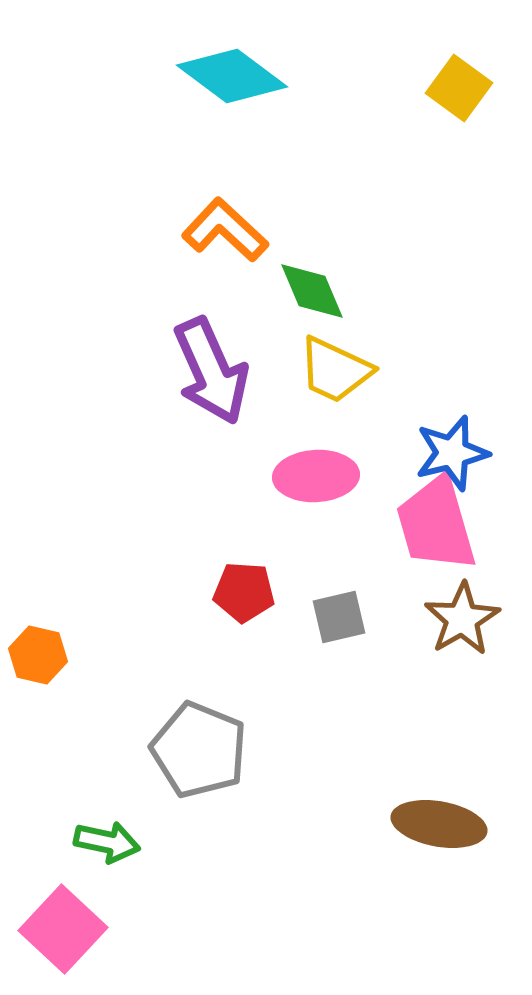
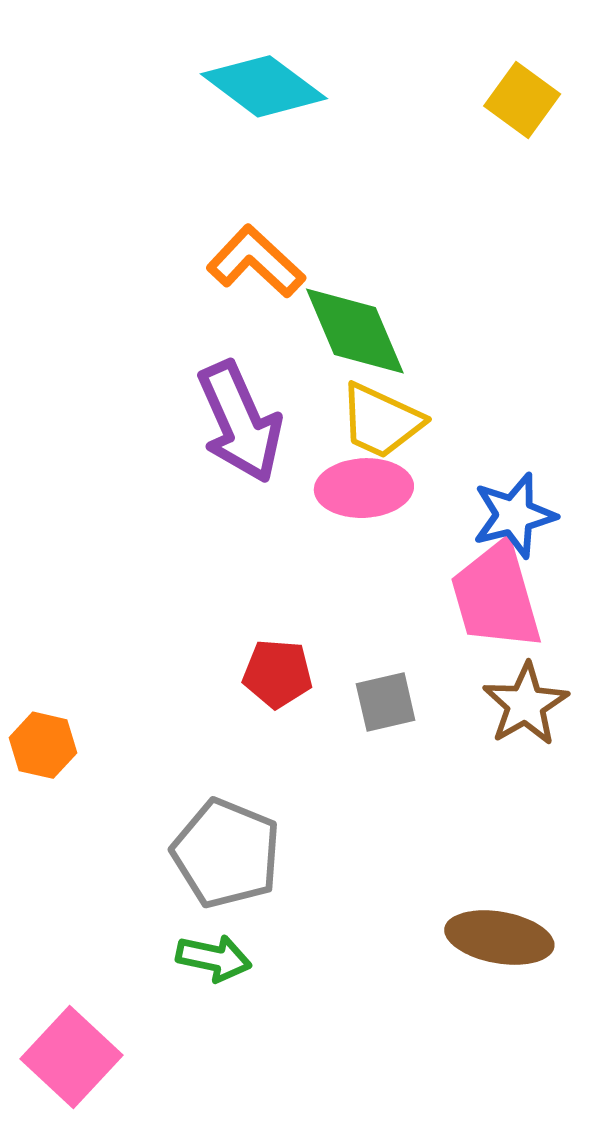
green diamond: (312, 291) -> (355, 331), size x1.4
pink ellipse: (316, 476) -> (364, 488), moved
green arrow: (107, 842) -> (214, 958), moved

